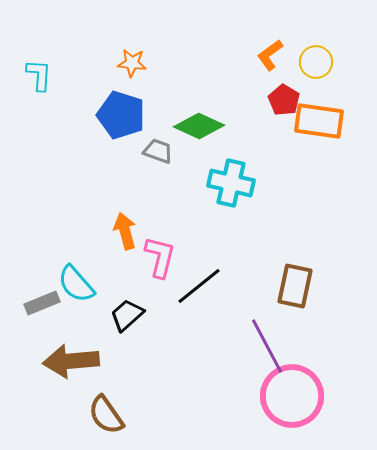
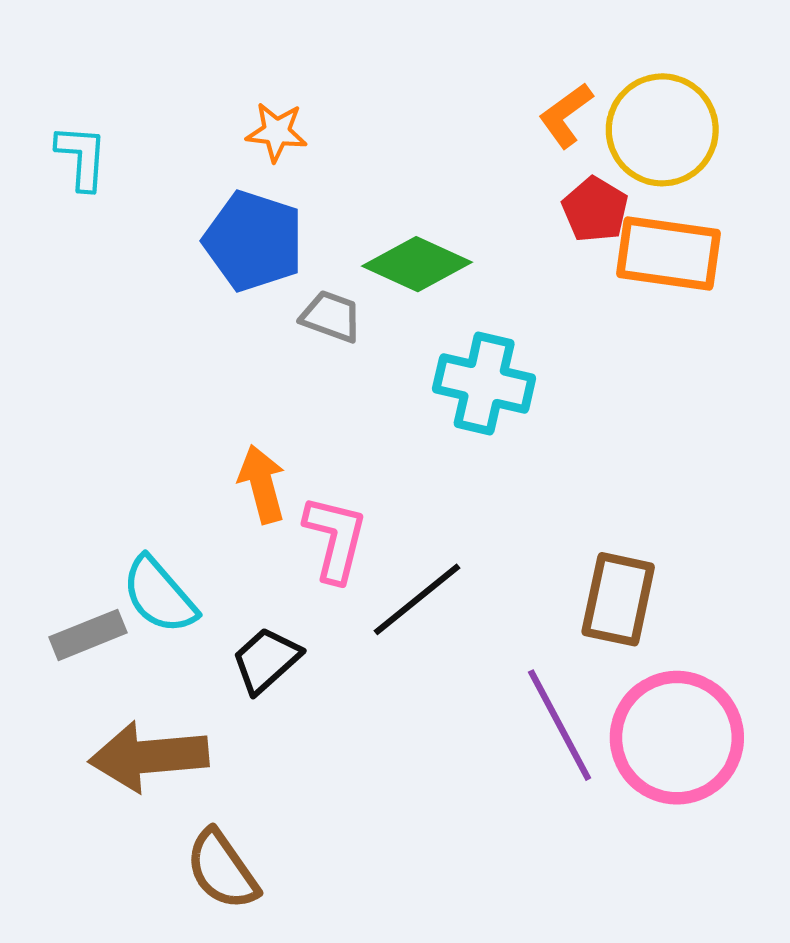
yellow circle: (316, 62) -> (662, 130), size x1.6
pink circle: (292, 396) -> (677, 738), moved

